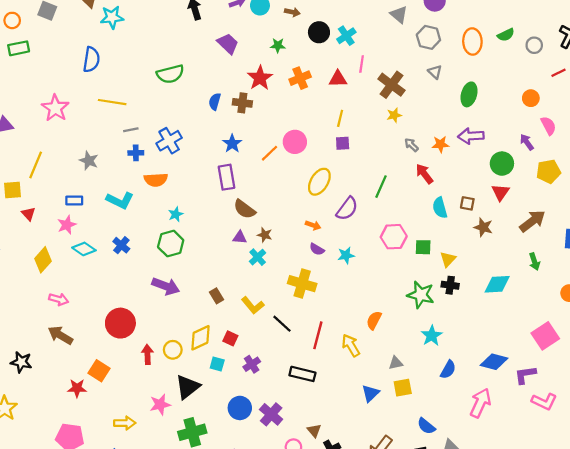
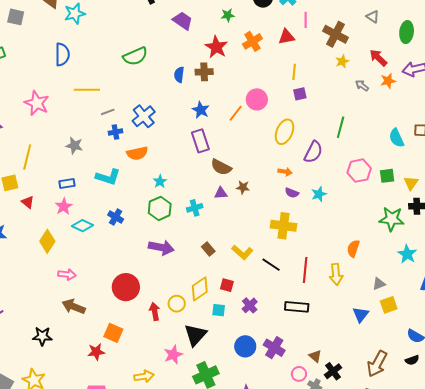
red arrow: (424, 174) -> (378, 58), moved
cyan cross: (258, 257) -> (195, 208), moved, turned 35
yellow arrow: (351, 345) -> (336, 274), turned -145

